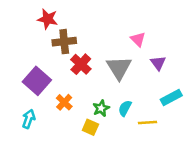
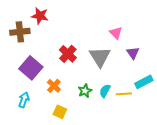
brown cross: (64, 42) -> (20, 32), moved
yellow line: (147, 122) -> (124, 94), moved
yellow square: (90, 127) -> (60, 112), moved

